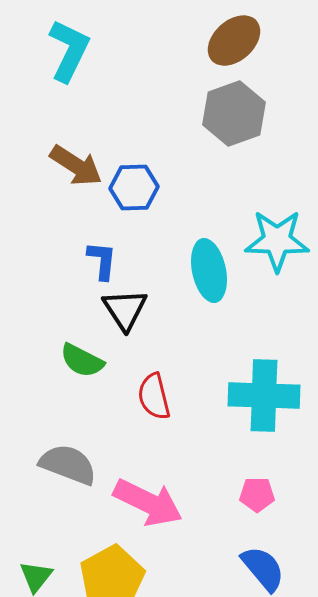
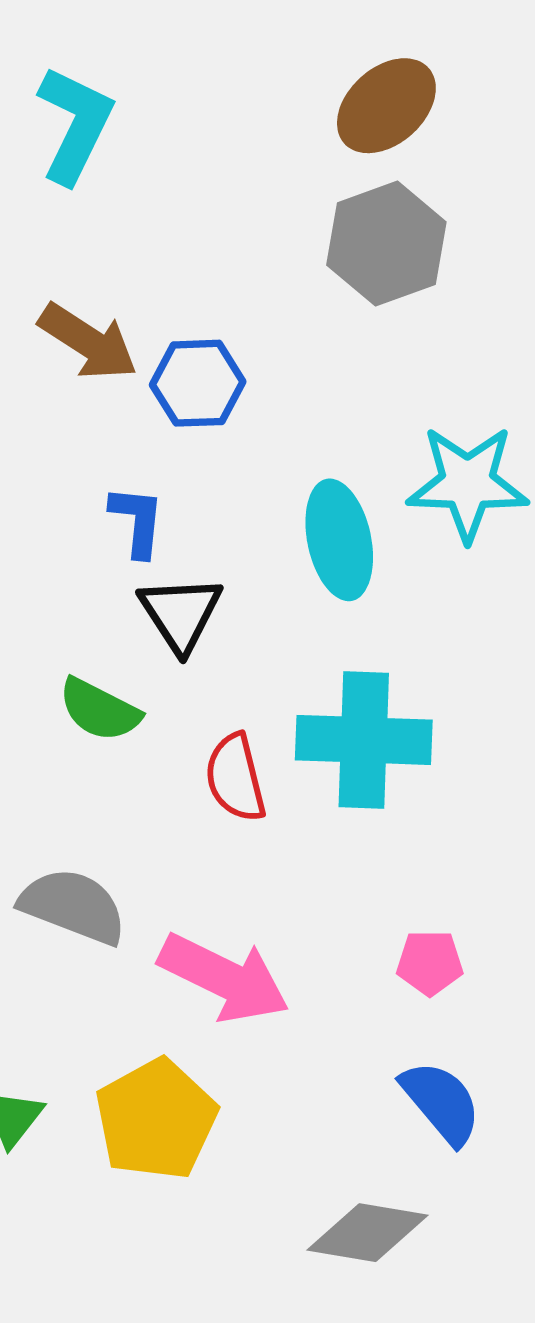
cyan cross: (264, 396) -> (364, 740), moved

